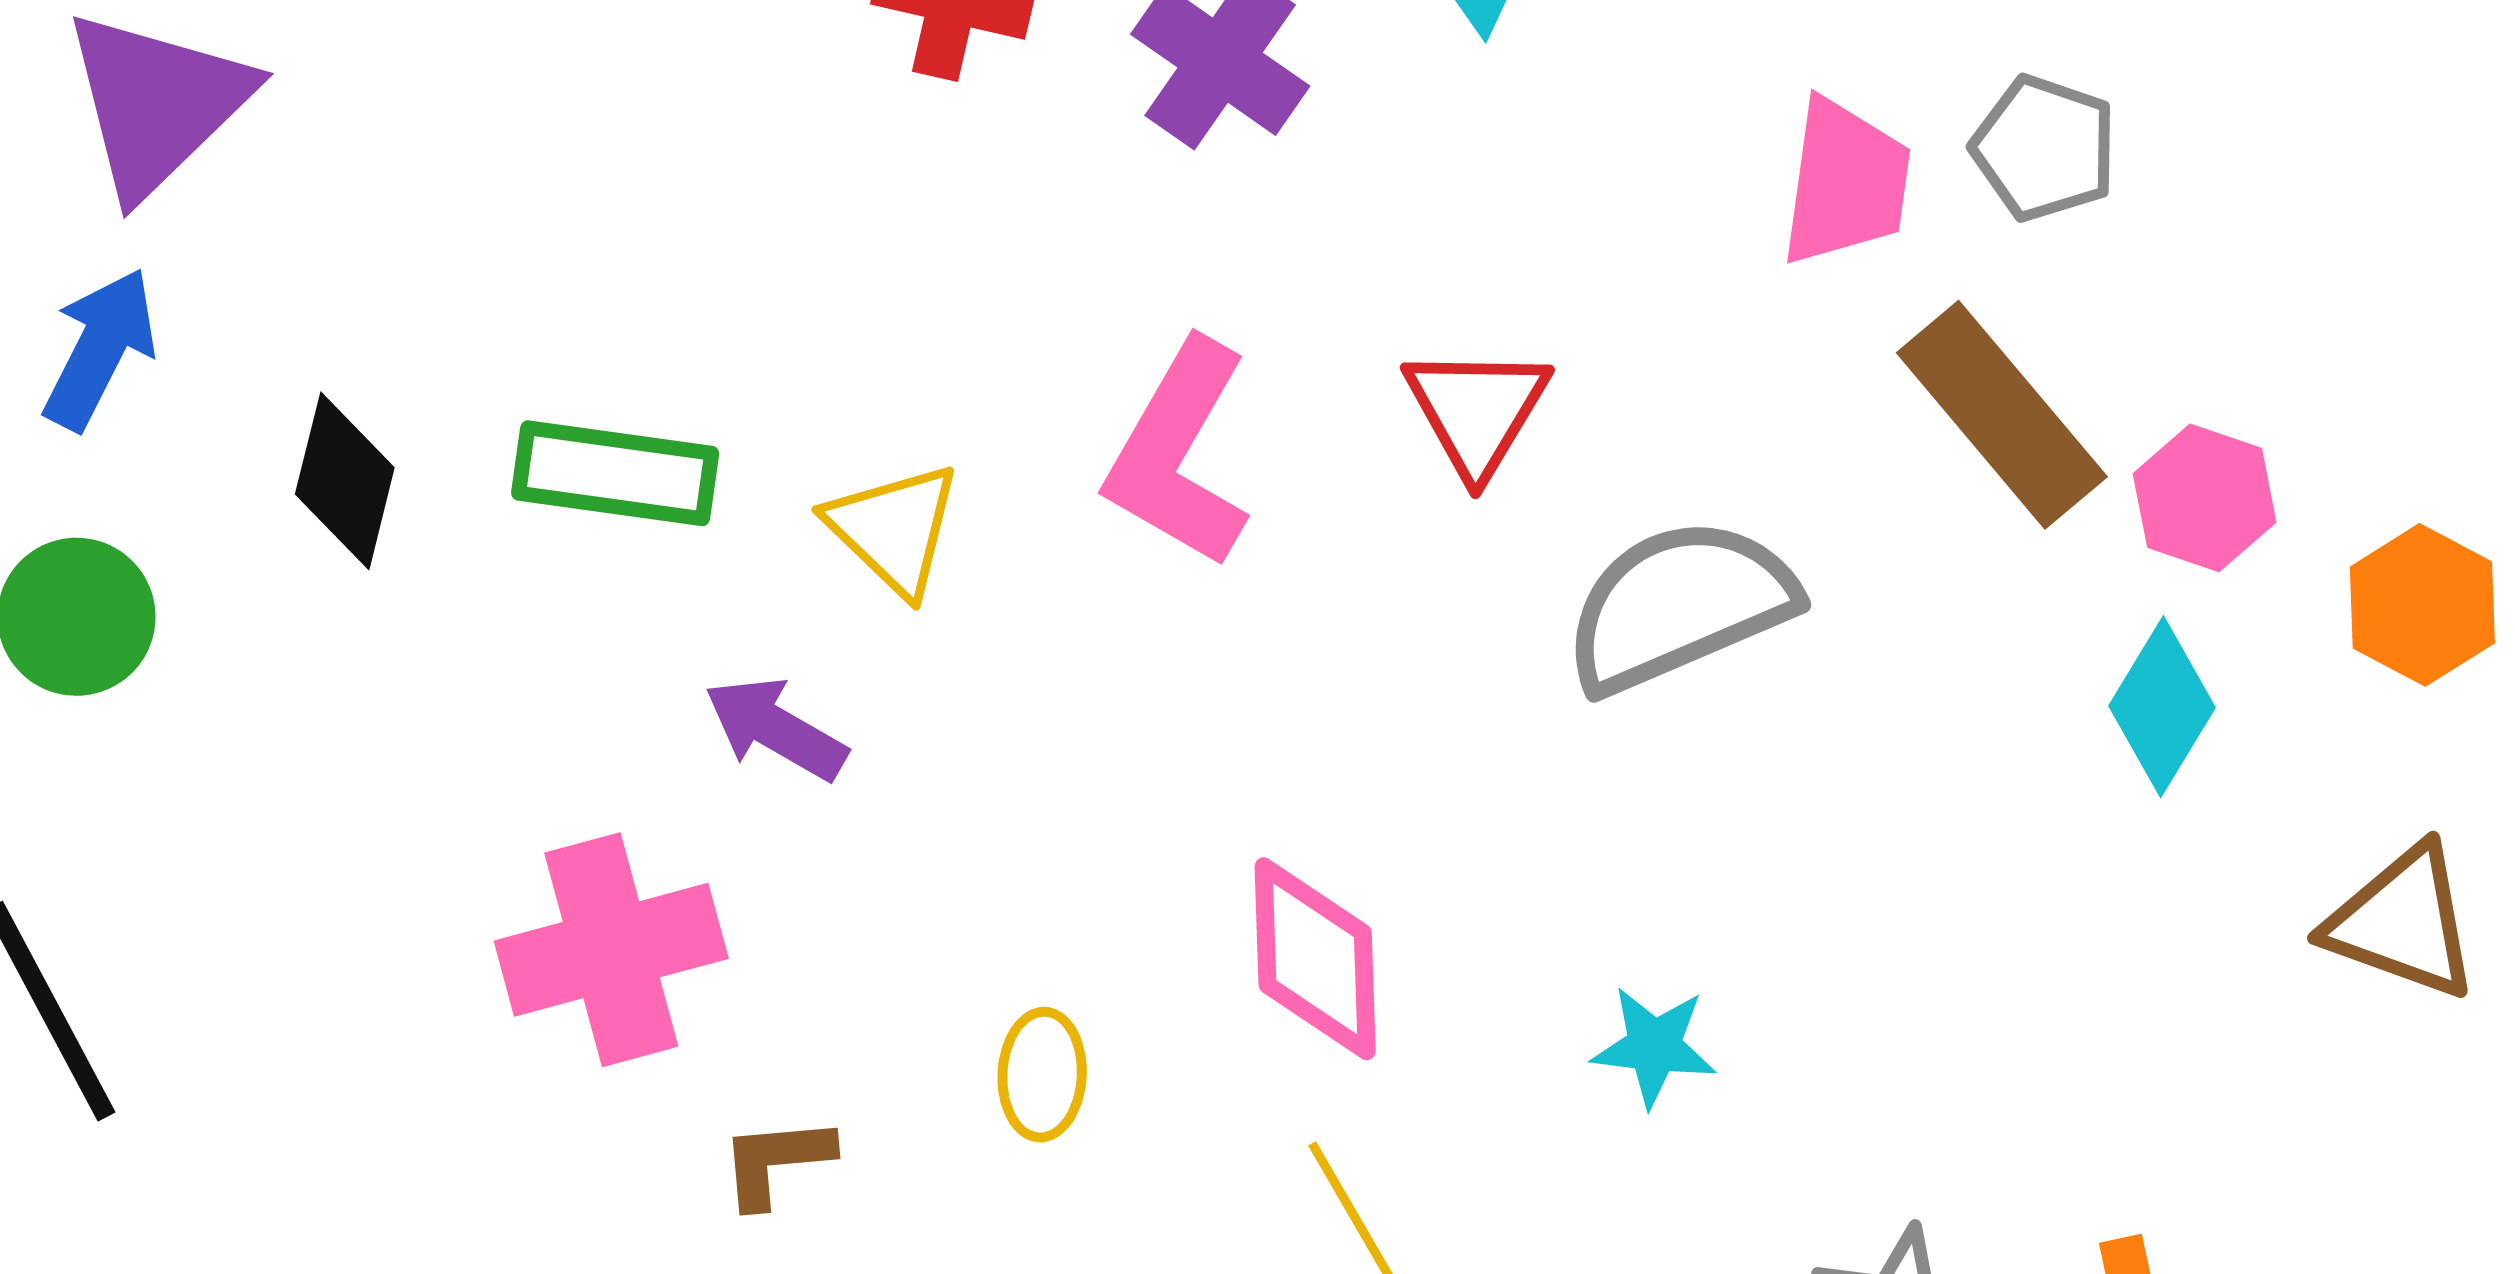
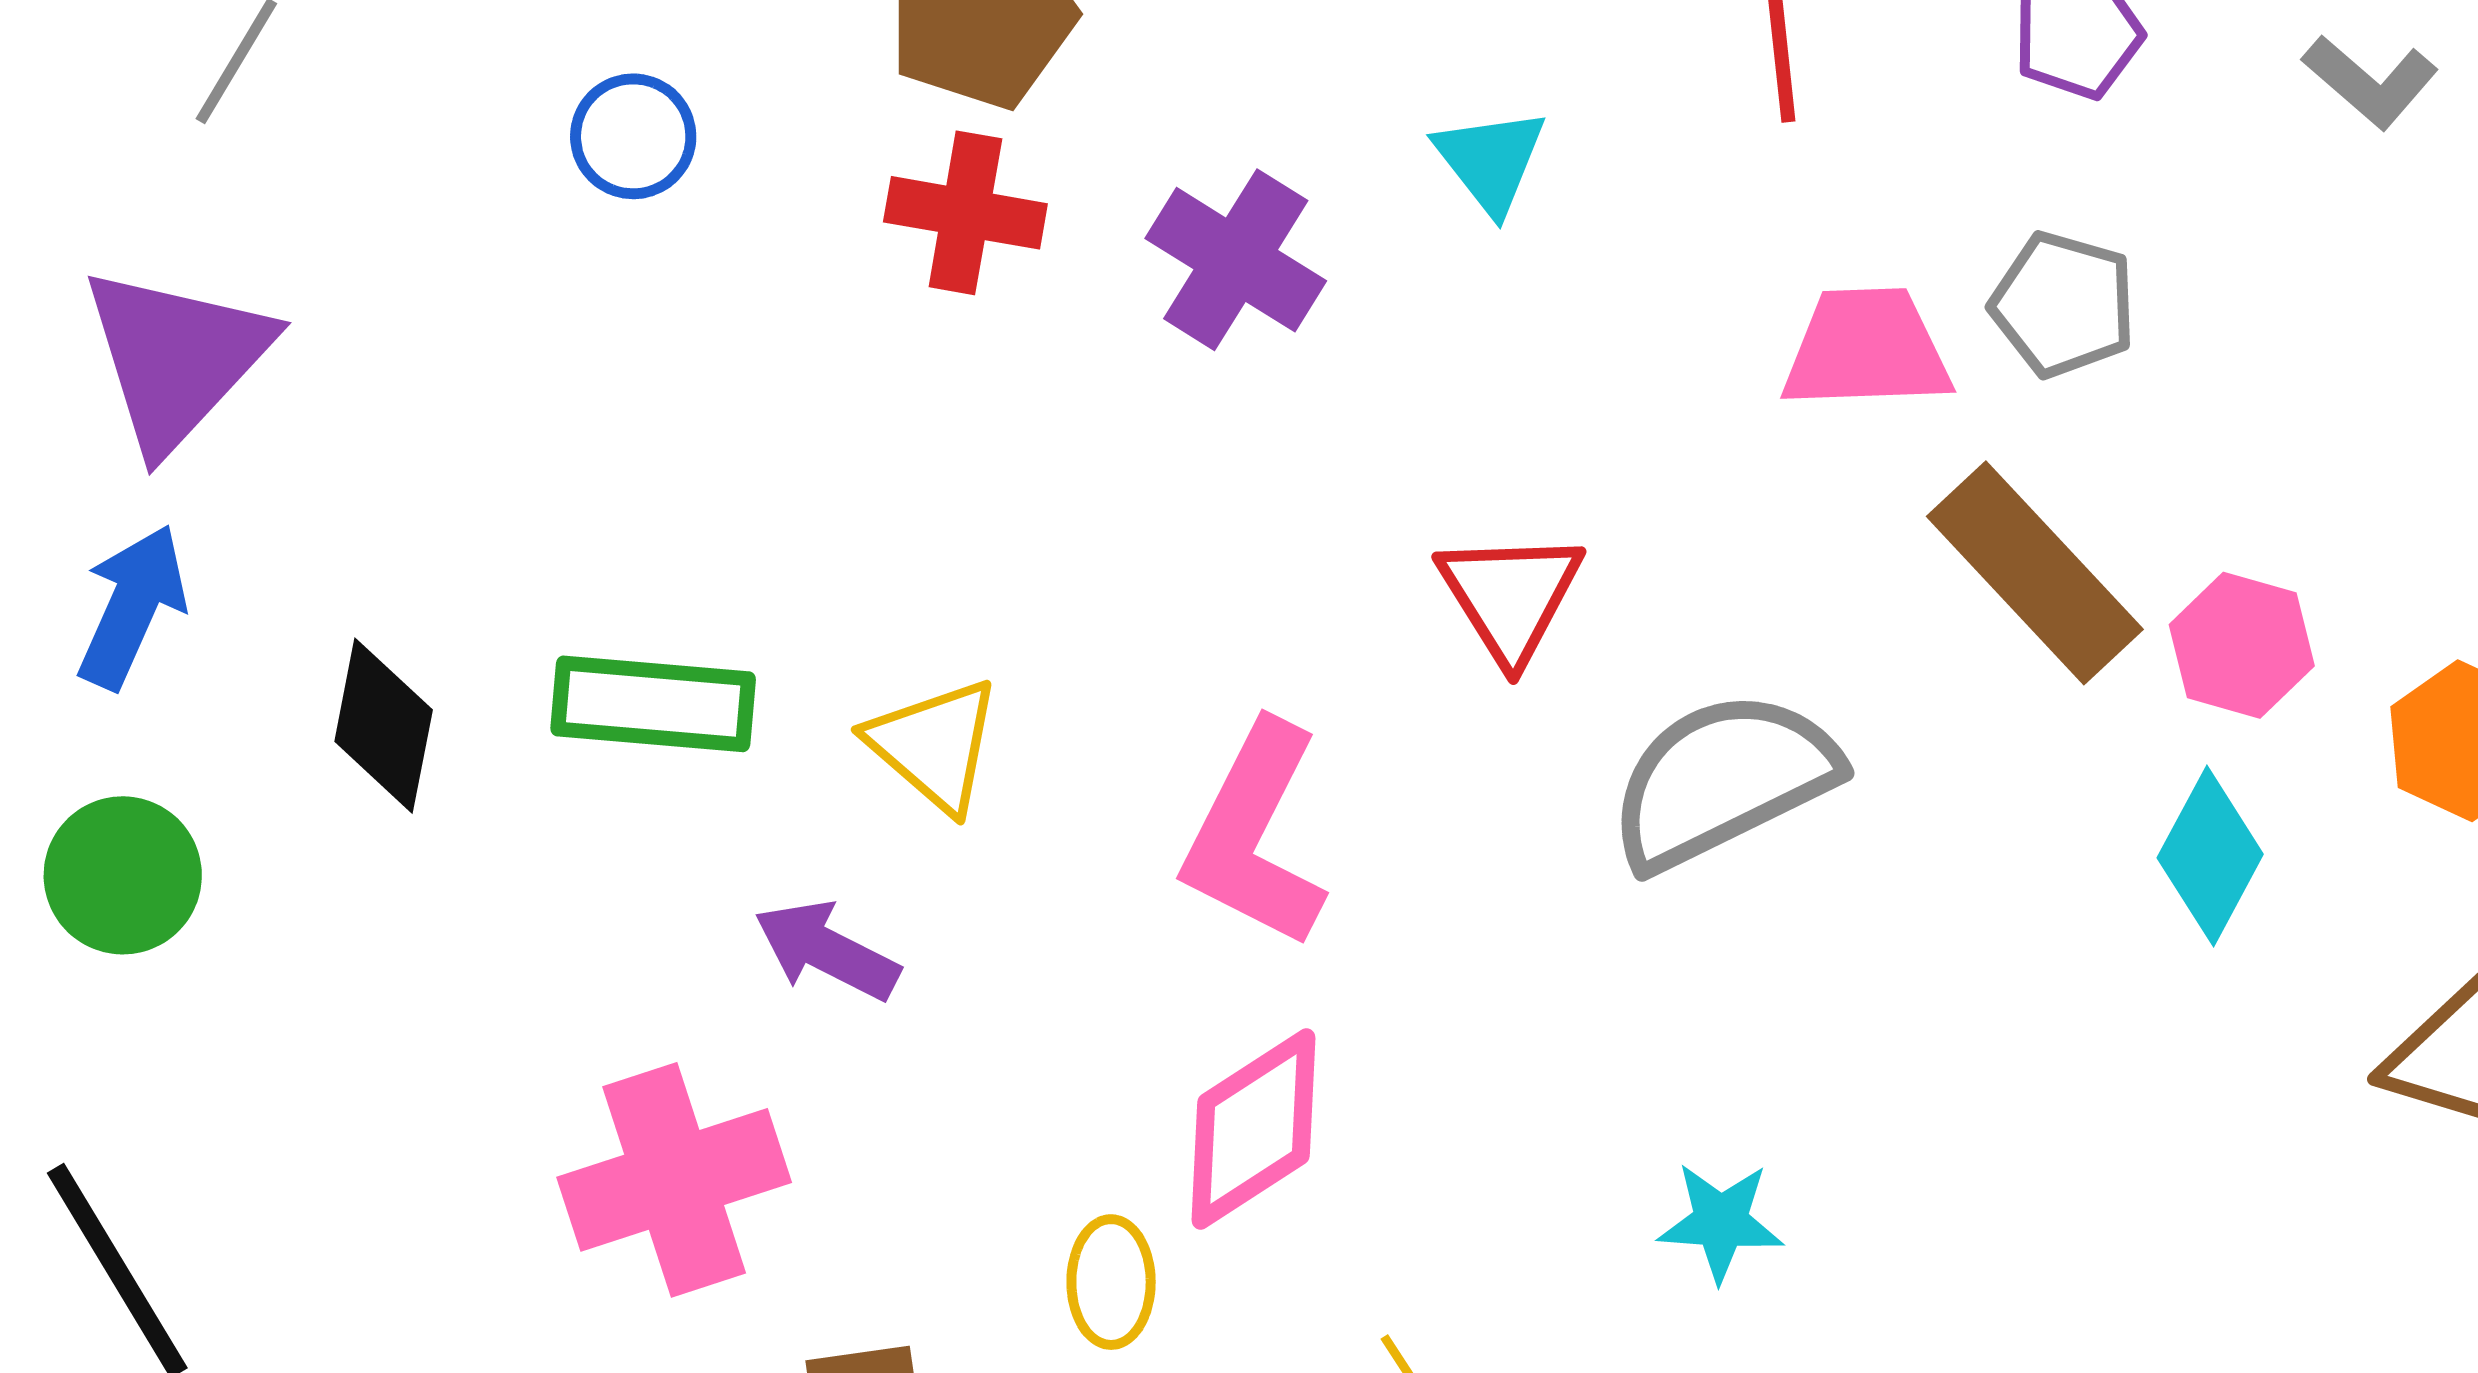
pink trapezoid: (1845, 182) -> (1867, 349), turned -97
pink L-shape: (1179, 454) -> (1255, 835), moved
pink diamond: (1315, 959) -> (1253, 1129), moved, turned 62

